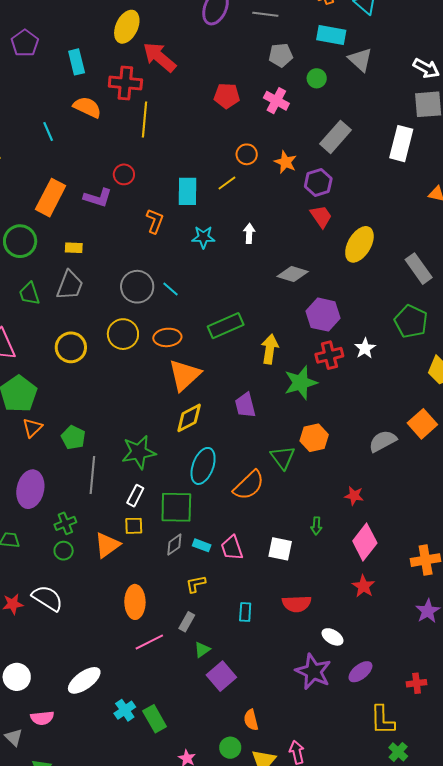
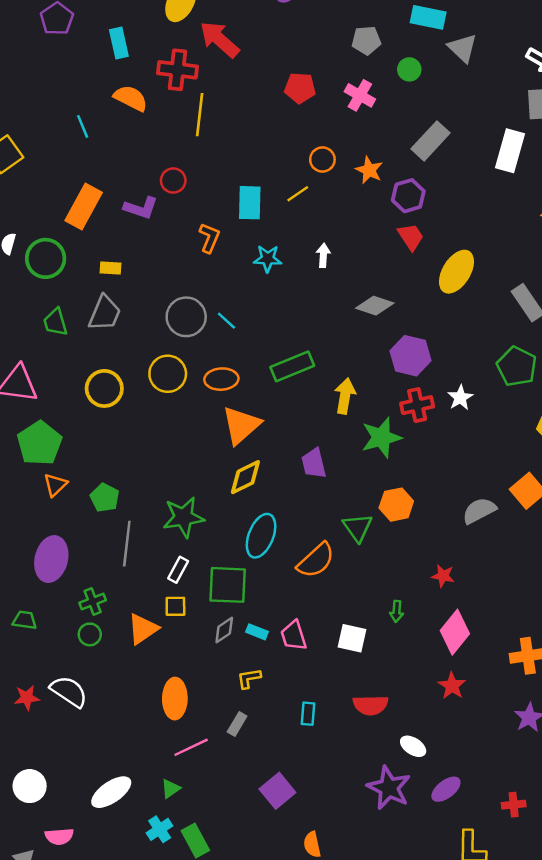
green triangle: (202, 650) -> (170, 789), moved

